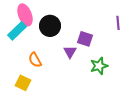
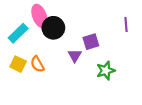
pink ellipse: (25, 15) -> (39, 16), moved
purple square: (85, 39) -> (91, 42), turned -35
yellow square: (23, 83) -> (18, 64), moved

